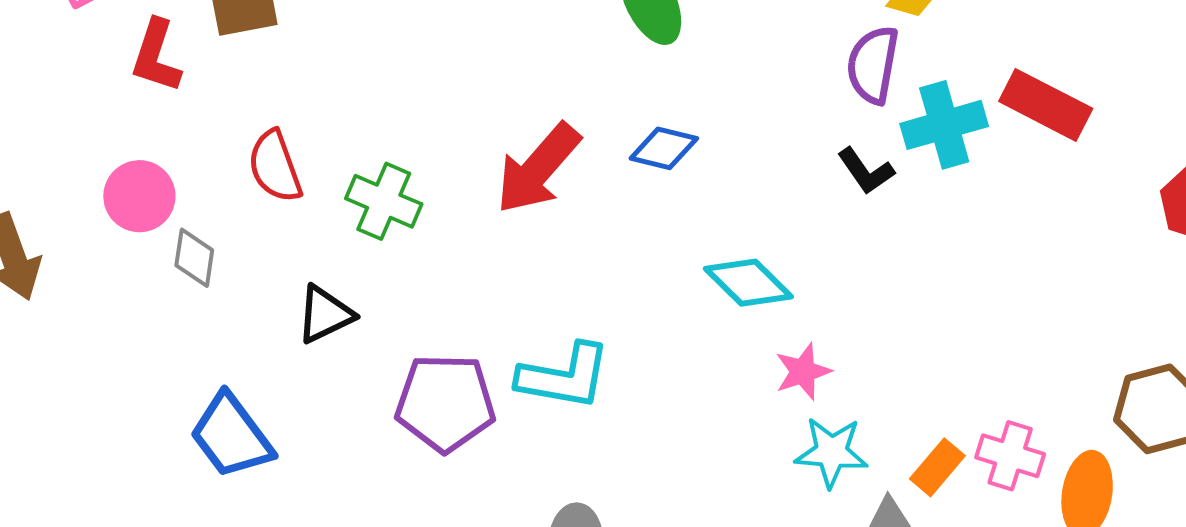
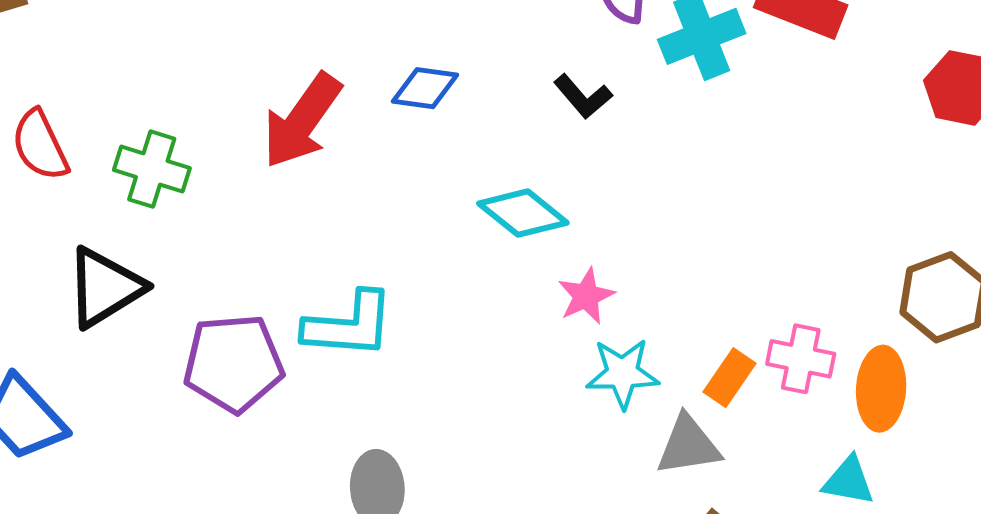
black L-shape: (866, 171) -> (583, 96), moved
black triangle: (325, 314) -> (105, 287), size x1.4

